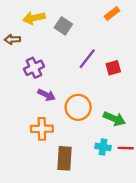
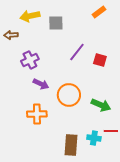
gray square: (63, 26) -> (56, 23), turned -35
red square: (113, 68) -> (100, 60), turned 32
cyan cross: (103, 147) -> (94, 138), moved
brown rectangle: (65, 158) -> (71, 145), moved

